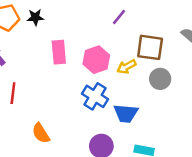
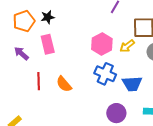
pink rectangle: (59, 52) -> (48, 44), moved
orange semicircle: (41, 133) -> (64, 84), moved

